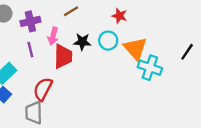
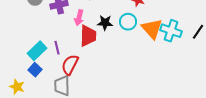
purple line: (30, 50) -> (57, 48), moved
cyan cross: (150, 68) -> (171, 31), moved

